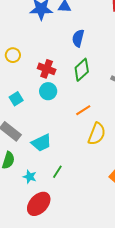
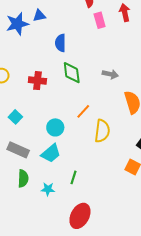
green diamond: (82, 70) -> (72, 73), turned -40
cyan circle: (48, 91) -> (55, 127), moved
red ellipse: (39, 204) -> (80, 216), moved

